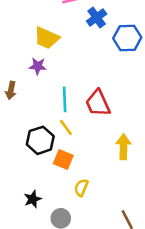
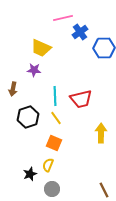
red trapezoid: (98, 103) -> (81, 99), turned -80
black hexagon: (40, 140) -> (28, 117), moved
yellow semicircle: (81, 188) -> (48, 165), moved

